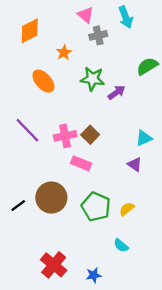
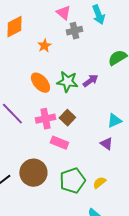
green star: (92, 79) -> (67, 82), moved
orange ellipse: (43, 81) -> (40, 83), moved
green pentagon: (96, 207) -> (72, 181), turned 30

